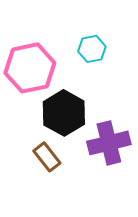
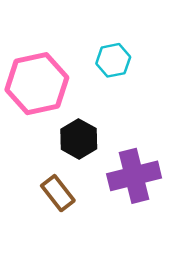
black hexagon: (64, 113) -> (79, 139), size x0.7

